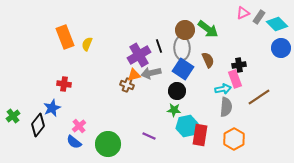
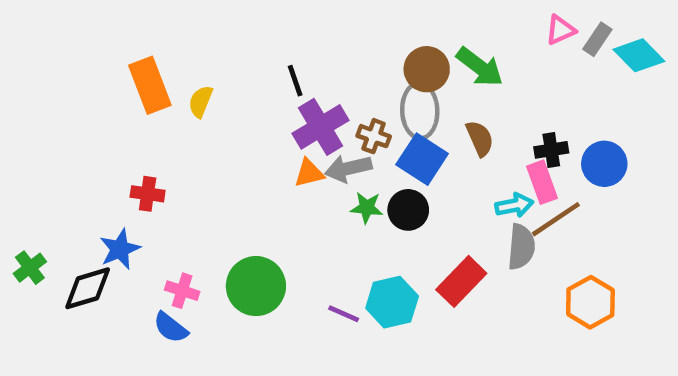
black line: (159, 46) -> (295, 81), moved
blue circle: (281, 48) -> (604, 164), moved
brown cross: (127, 85) -> (374, 136), moved
brown line: (259, 97) -> (556, 219), moved
green star: (174, 110) -> (367, 208), moved
black diamond: (38, 125) -> (88, 288), turned 35
pink cross: (79, 126) -> (182, 291), turned -32
cyan hexagon: (187, 126) -> (392, 302), moved
red rectangle: (200, 135) -> (461, 281), moved, turned 35
orange hexagon: (234, 139) -> (590, 302), moved
green circle: (108, 144) -> (256, 286), moved

